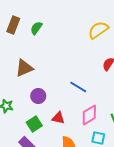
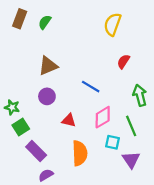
yellow semicircle: (98, 30) -> (112, 24), turned -35
brown triangle: (24, 68) -> (48, 66), moved
green square: (34, 124) -> (21, 127), moved

